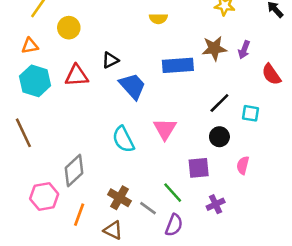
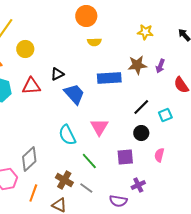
cyan square: (251, 113) -> (165, 115), turned -32
green line: (173, 193) -> (89, 161), moved
purple semicircle: (174, 225) -> (118, 201), moved, turned 78

